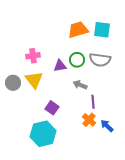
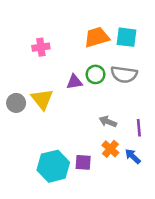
pink cross: (33, 56) -> (41, 47), moved
gray arrow: (80, 85) -> (108, 122), moved
purple line: (93, 102) -> (139, 128), moved
purple square: (52, 108) -> (83, 162), moved, turned -32

